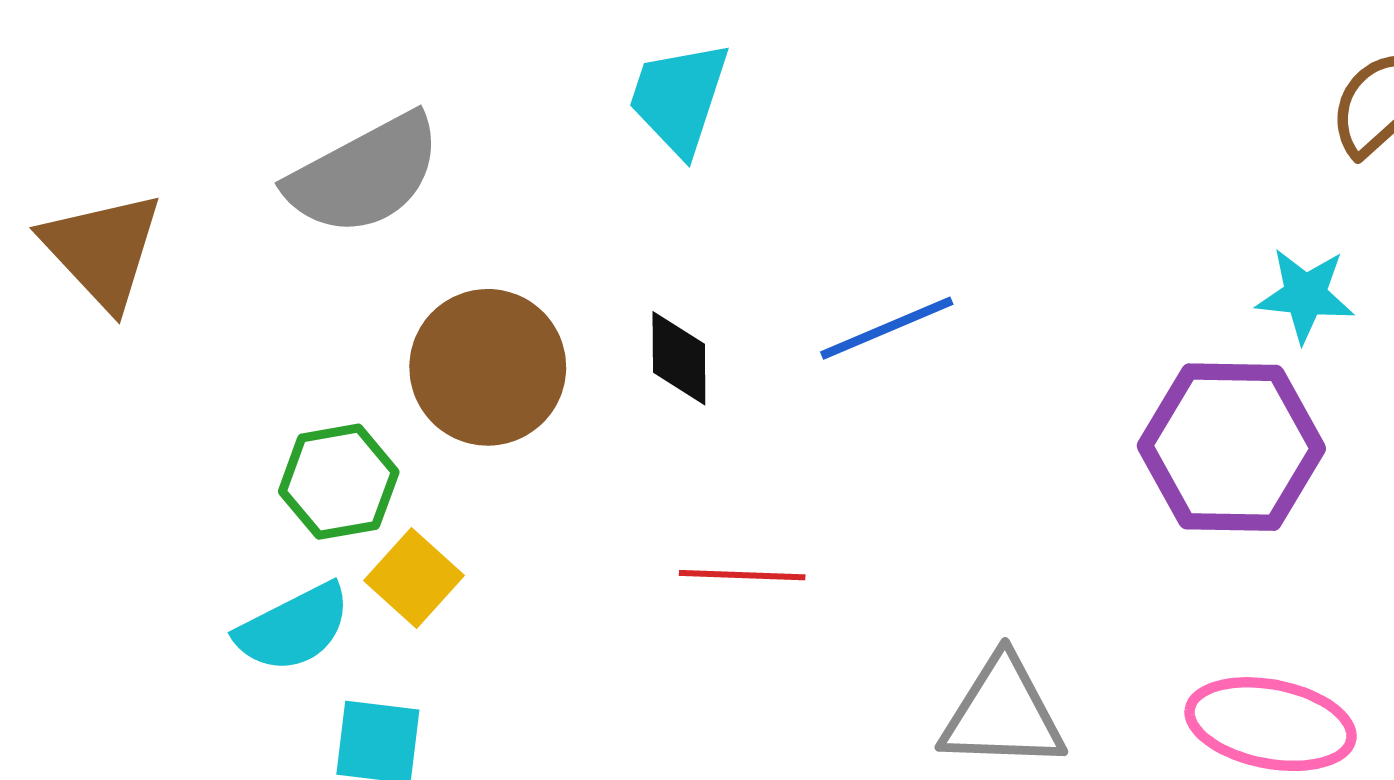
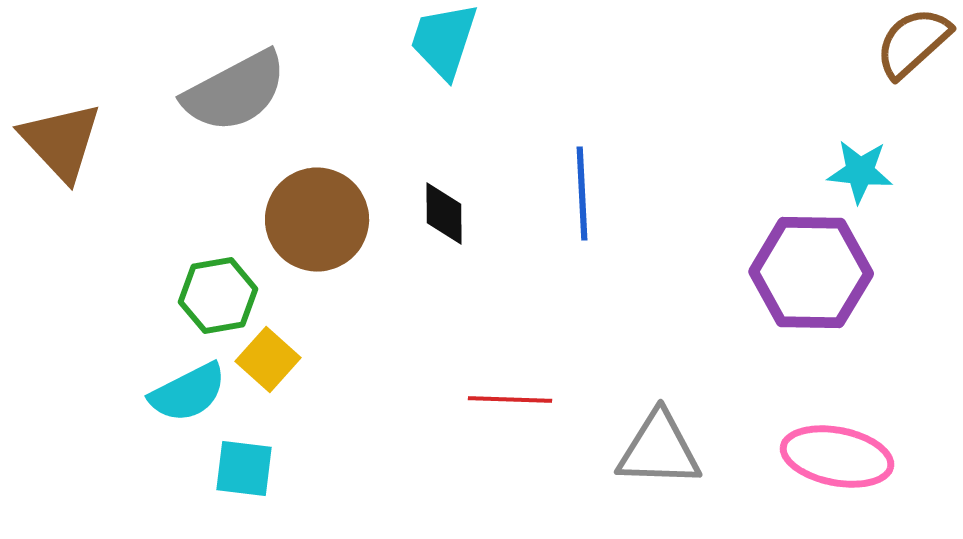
blue line: (887, 328) -> (582, 194), turned -70
red line: (742, 575) -> (510, 400), moved

